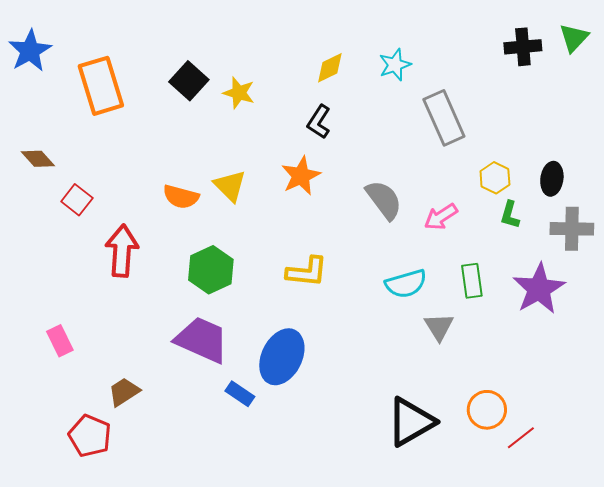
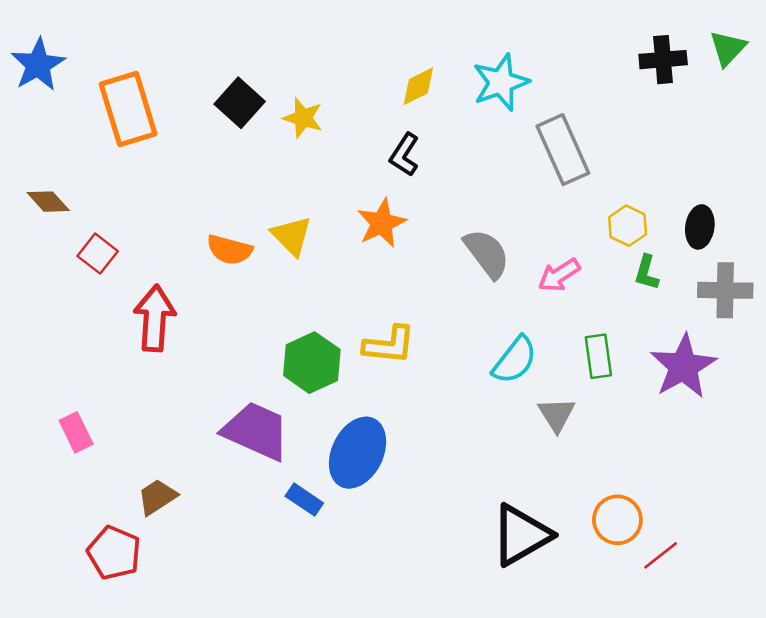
cyan star: (395, 65) -> (501, 82), size x1.4
green hexagon: (211, 270) -> (312, 363), moved
cyan semicircle: (406, 284) -> (515, 360), turned -36

